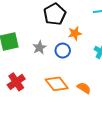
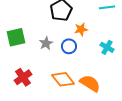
orange semicircle: (84, 88) -> (90, 83), size x1.5

